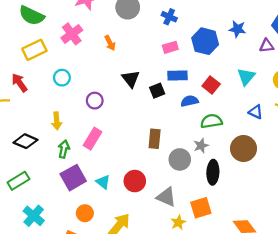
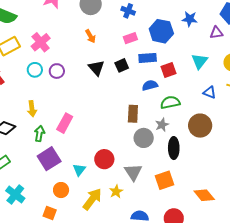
pink cross: (72, 34) -> (41, 42), moved
orange arrow: (110, 43) -> (90, 36), moved
blue rectangle: (177, 76) -> (148, 58), moved
red square: (211, 85) -> (168, 70), turned 35
black square: (157, 91) -> (122, 65), moved
purple circle: (95, 101) -> (57, 71), moved
brown rectangle: (155, 139) -> (133, 114), moved
cyan triangle: (103, 182) -> (79, 170), moved, turned 32
gray triangle: (166, 197) -> (133, 172), turned 36
yellow star: (178, 222) -> (116, 191), moved

